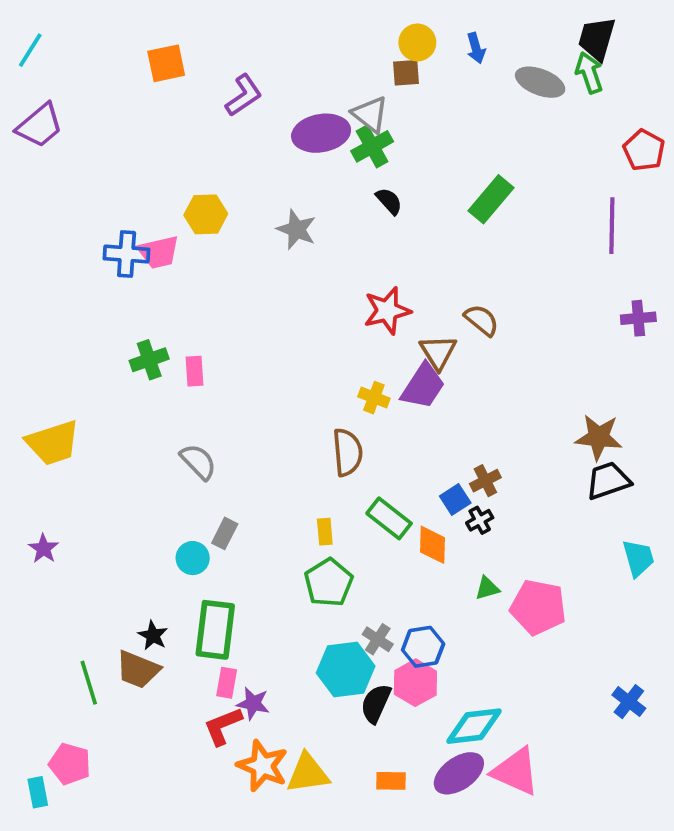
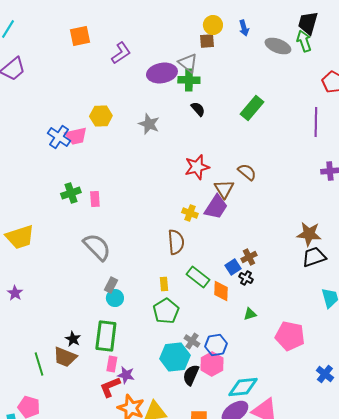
green cross: (372, 146) -> (189, 80), turned 30
blue cross: (127, 254) -> (59, 137), turned 30
gray semicircle: (198, 462) -> (97, 247), size x1.4
black cross: (480, 520) -> (246, 278), turned -32
cyan circle: (193, 558) -> (115, 298), moved
pink pentagon: (538, 607) -> (290, 336), moved

